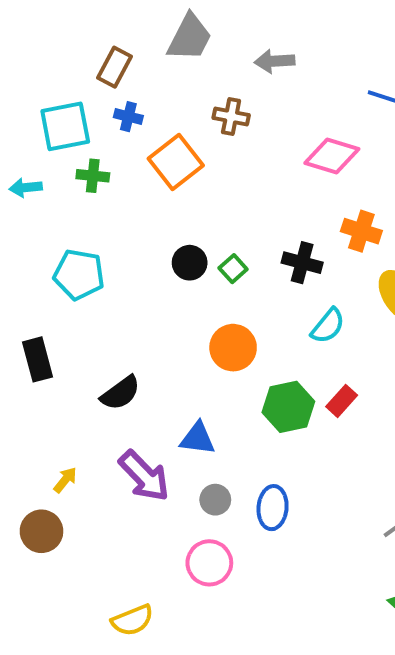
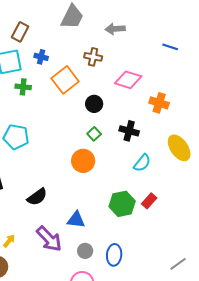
brown rectangle: (115, 67) -> (20, 32), moved
pink diamond: (332, 156) -> (128, 80), moved
orange cross: (361, 231) -> (159, 103), moved
black circle: (190, 263) -> (94, 104), moved
orange circle: (233, 348) -> (83, 161), moved

